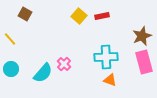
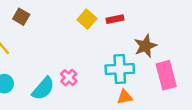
brown star: (142, 36) -> (145, 46), moved
orange triangle: (110, 80) -> (125, 97), turned -32

